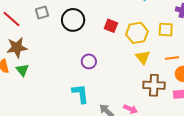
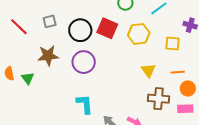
red square: (111, 26) -> (107, 28), moved, size x1.5
yellow hexagon: (137, 33) -> (139, 34), moved
brown star: (17, 48) -> (48, 56), moved
purple circle: (89, 61) -> (84, 62), moved, size x1.5

